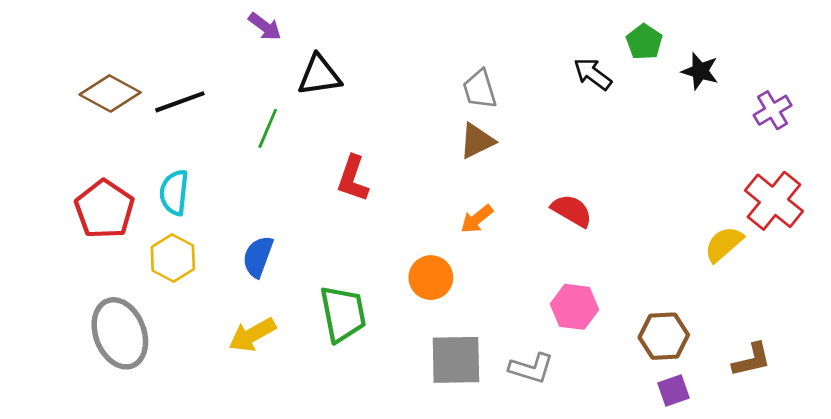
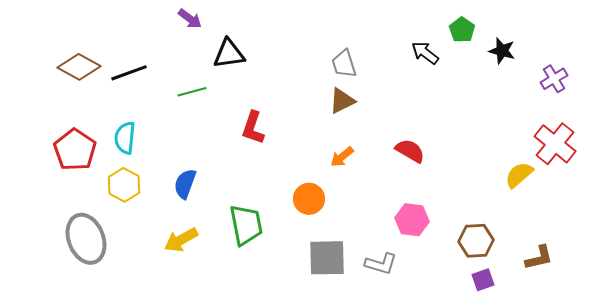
green line: (268, 128) -> (192, 92), turned 52

